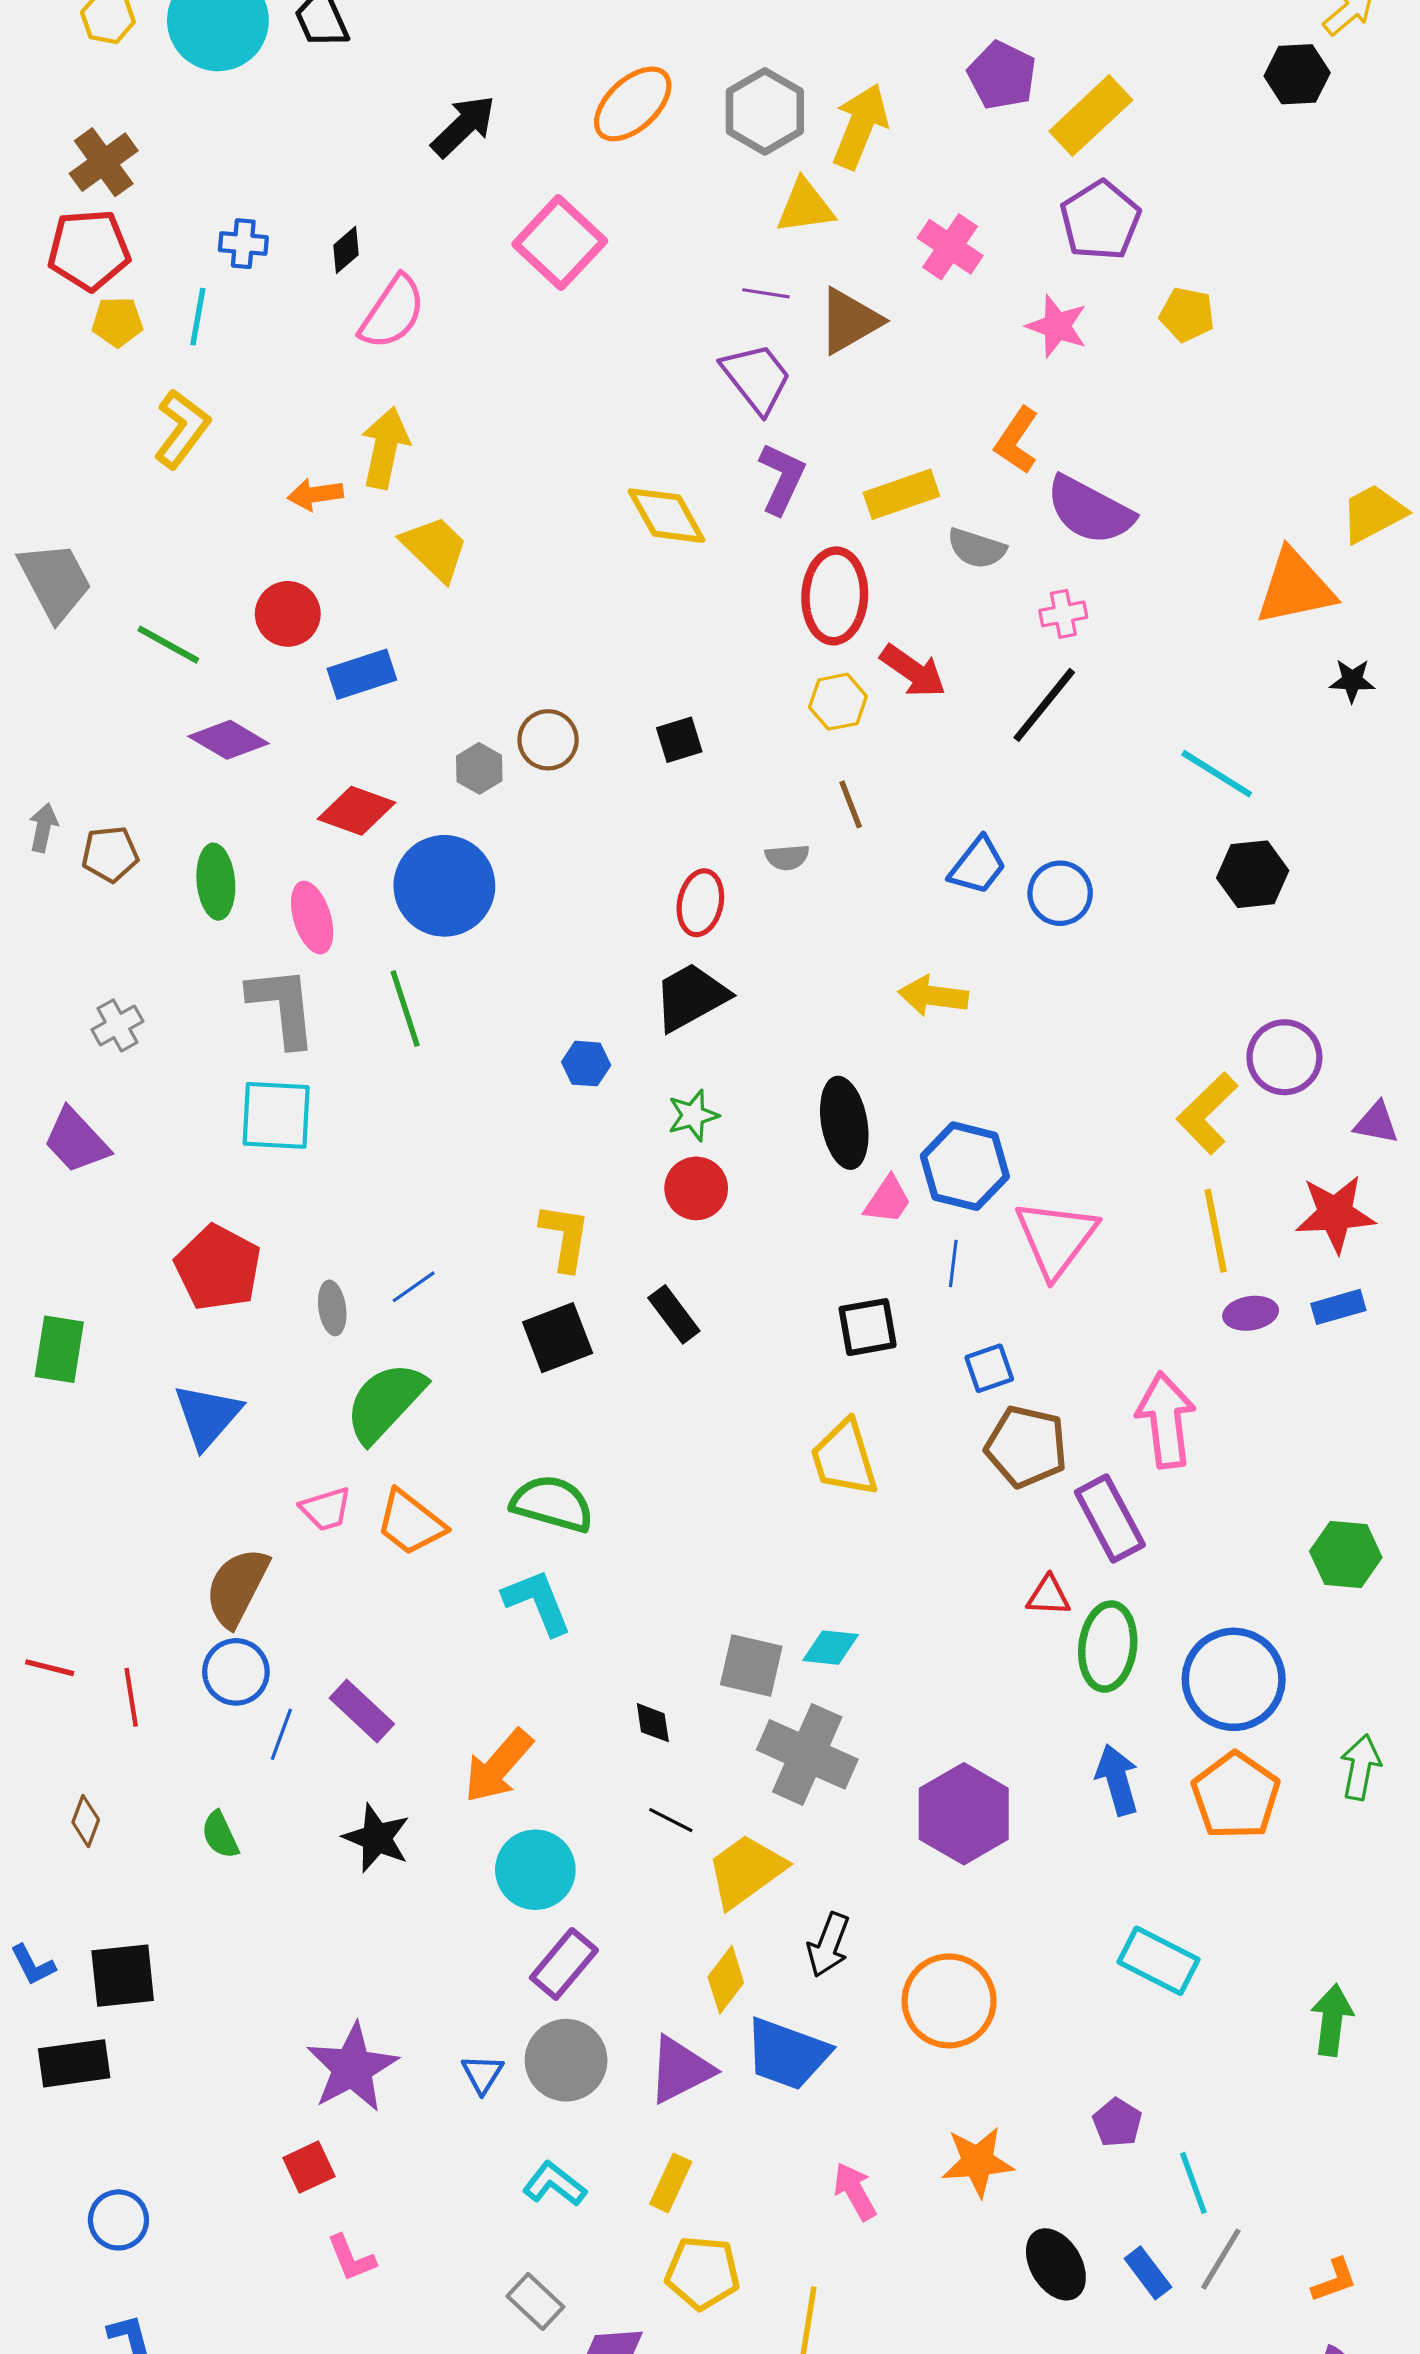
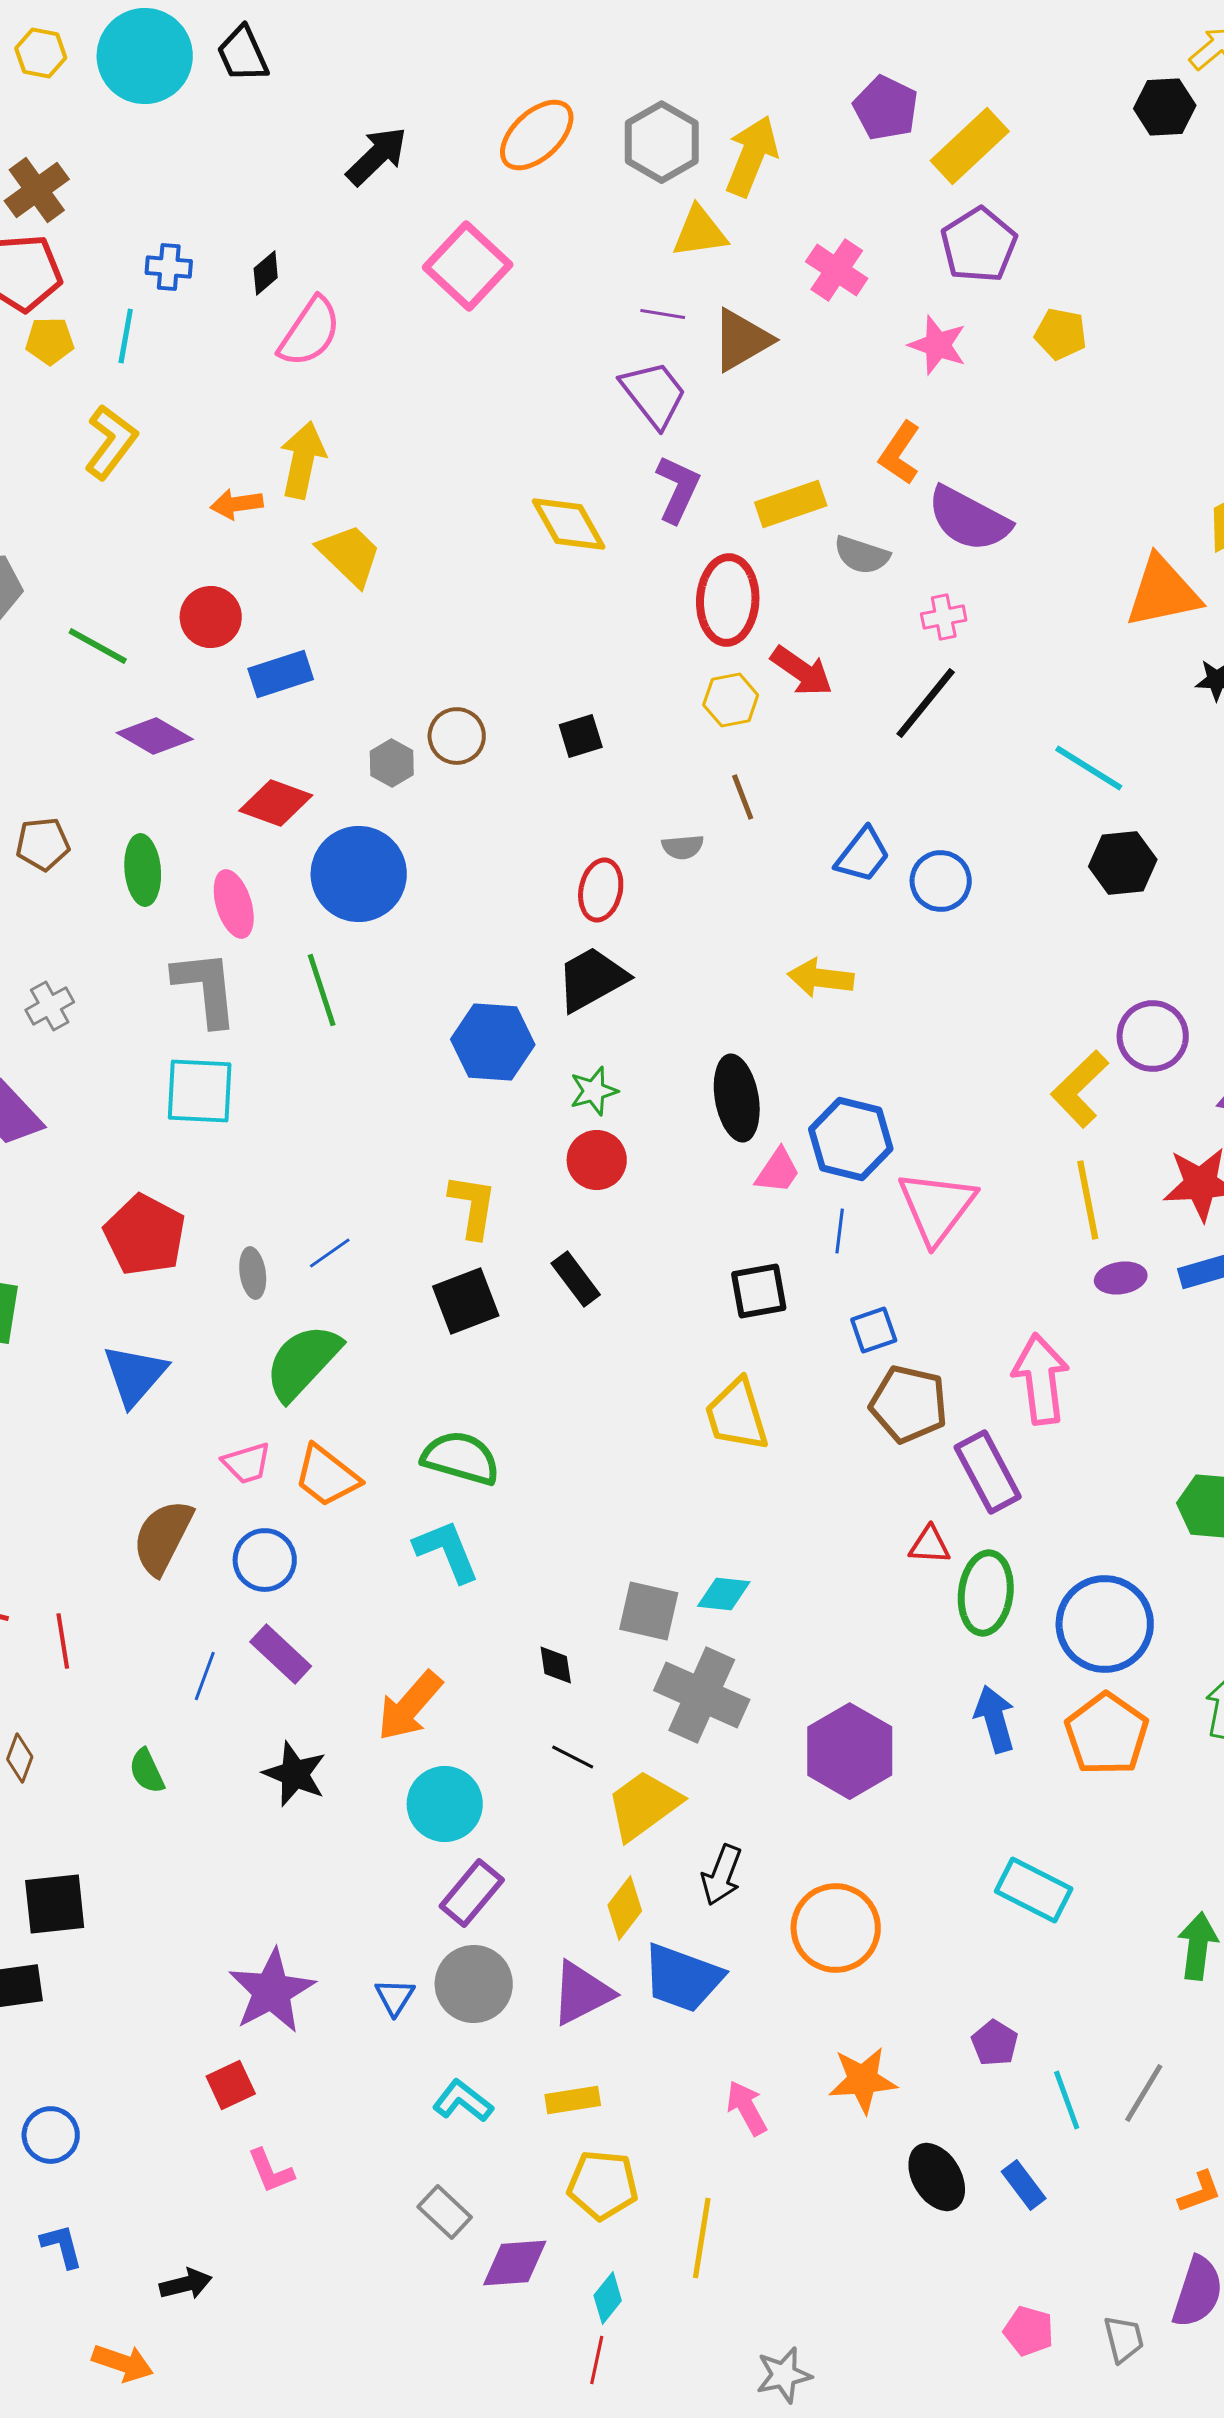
blue hexagon: (586, 1064) -> (493, 1042), size x1.8
blue circle: (236, 1672) -> (265, 1560), moved
yellow rectangle: (671, 2183) -> (573, 2100), turned 56
gray line: (1221, 2259) -> (1144, 2093), moved

